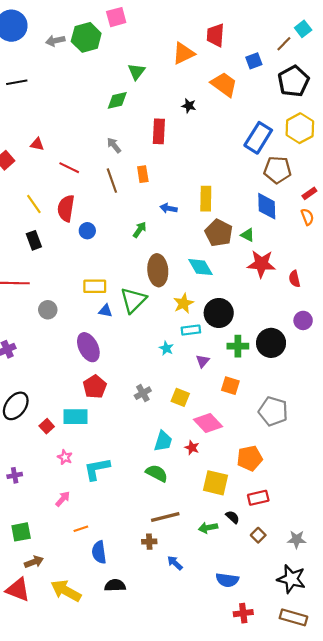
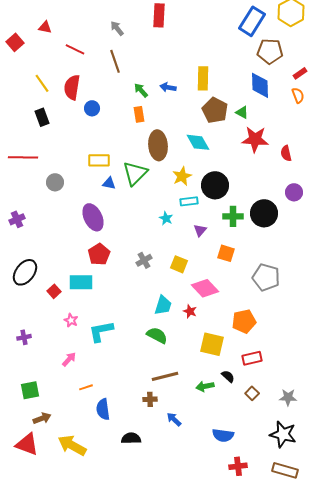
orange rectangle: (143, 174) -> (139, 114), moved
green arrow: (140, 230) -> (141, 90), moved, turned -77
black semicircle: (115, 585) -> (131, 438), moved

